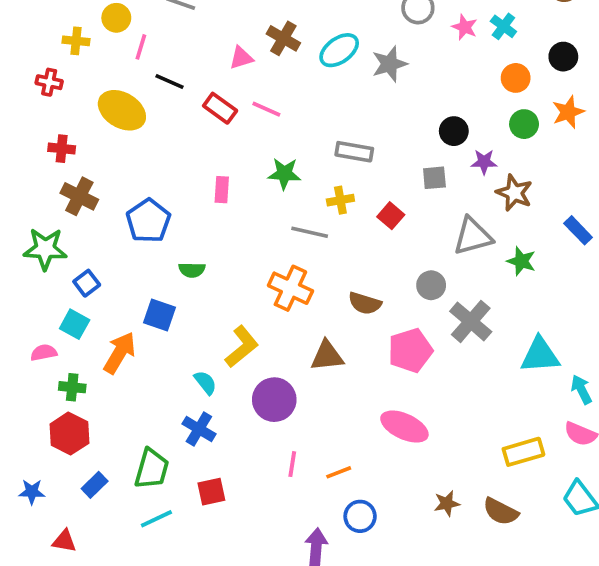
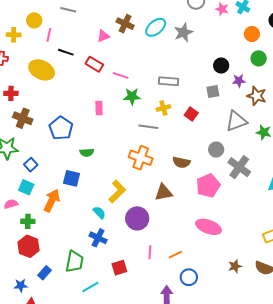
pink line: (266, 109) -> (121, 75), moved
blue star: (32, 492) -> (21, 285), moved
red square: (211, 492) -> (119, 268), moved
cyan line: (156, 519) -> (90, 287), moved

